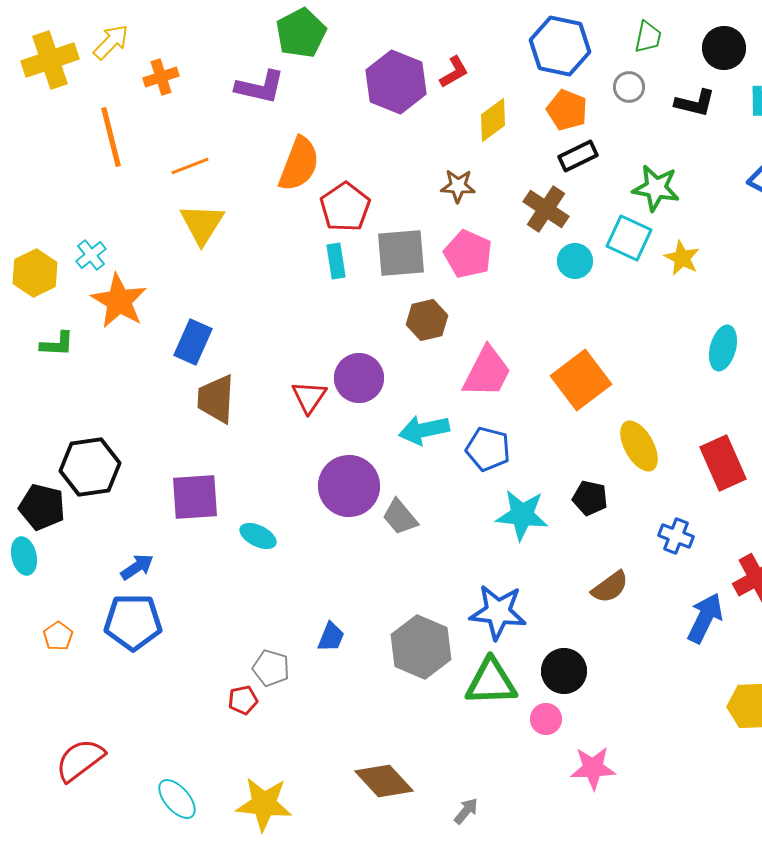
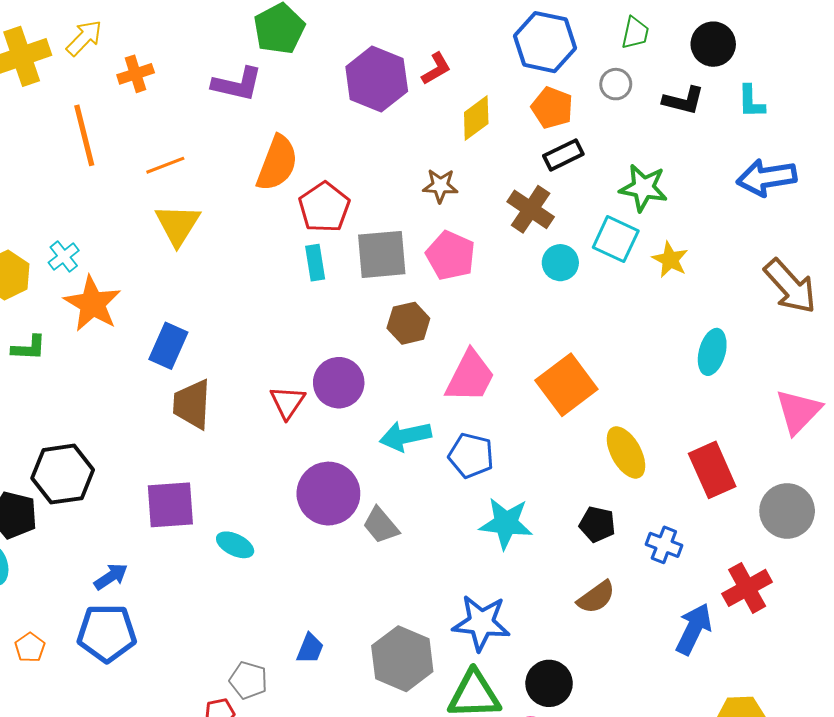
black pentagon: (590, 498) -> (597, 524), moved

